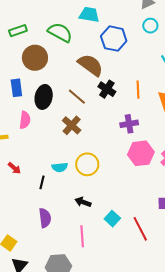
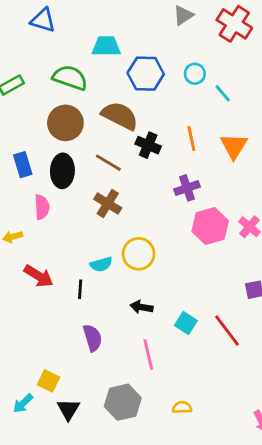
cyan circle: (150, 26) -> (195, 74), moved
brown circle: (35, 58) -> (65, 123), moved
red arrow: (14, 168) -> (39, 276), size x1.5

